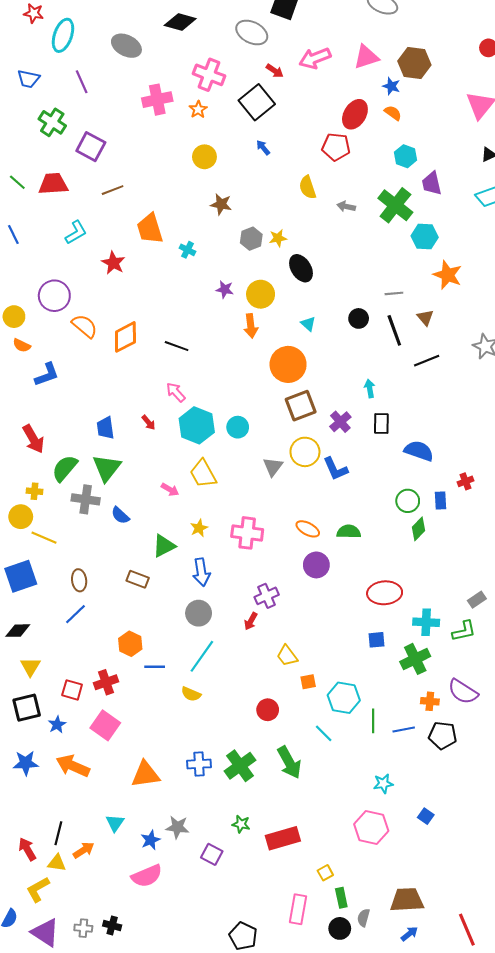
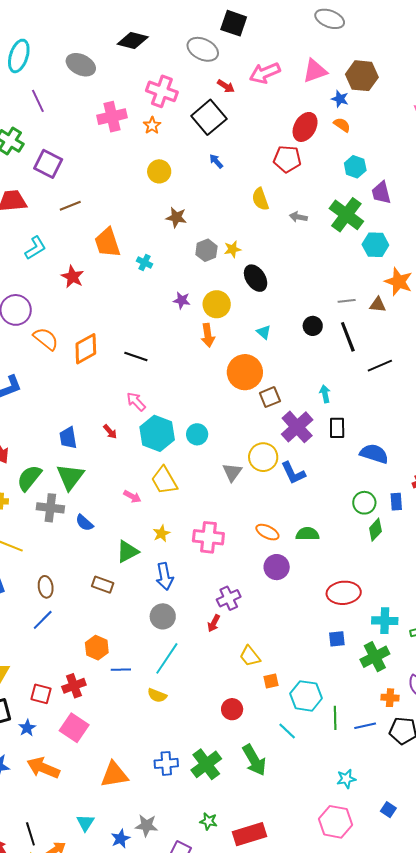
brown triangle: (425, 318) -> (378, 305), moved, turned -42
brown square: (301, 406) -> (270, 397), moved, size x0.7
purple cross: (340, 422) -> (297, 427), size x1.5
black line: (58, 833) -> (30, 834), turned -30

